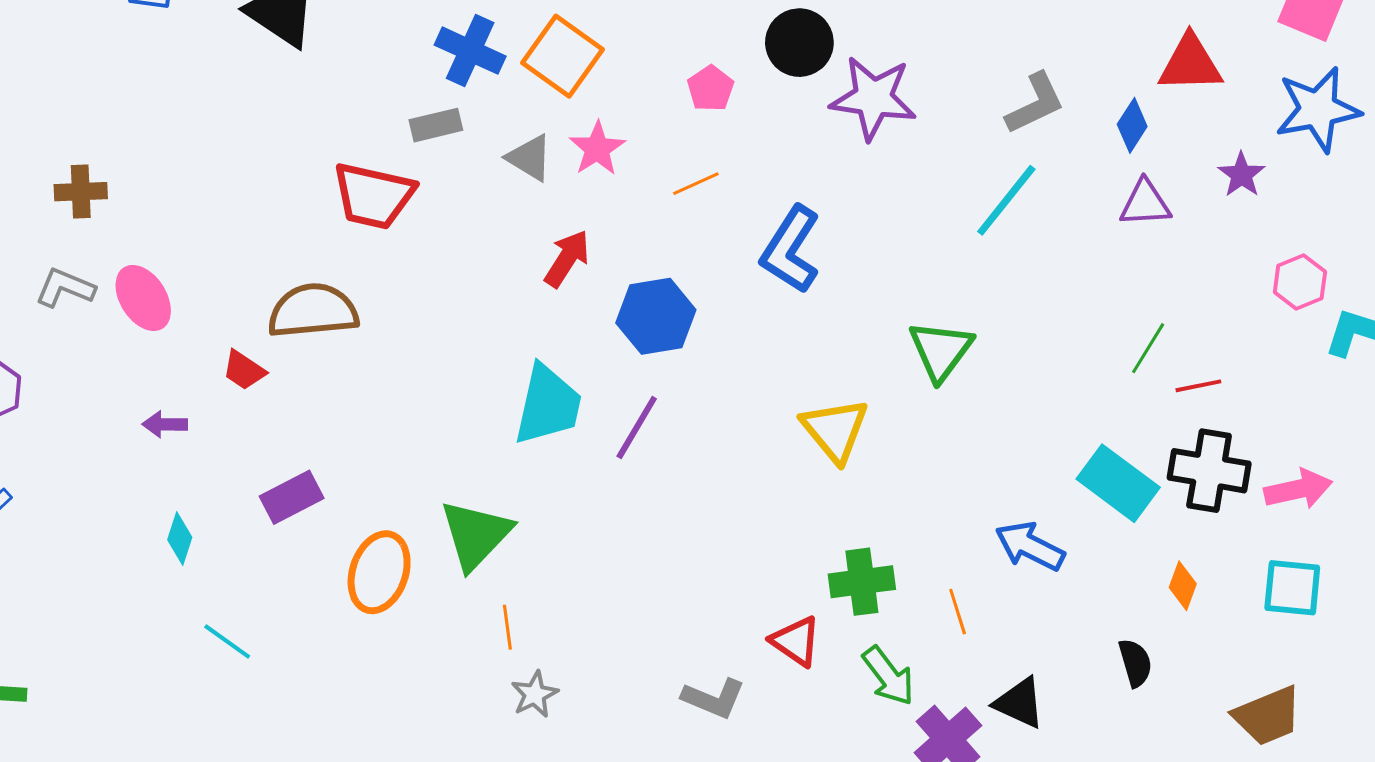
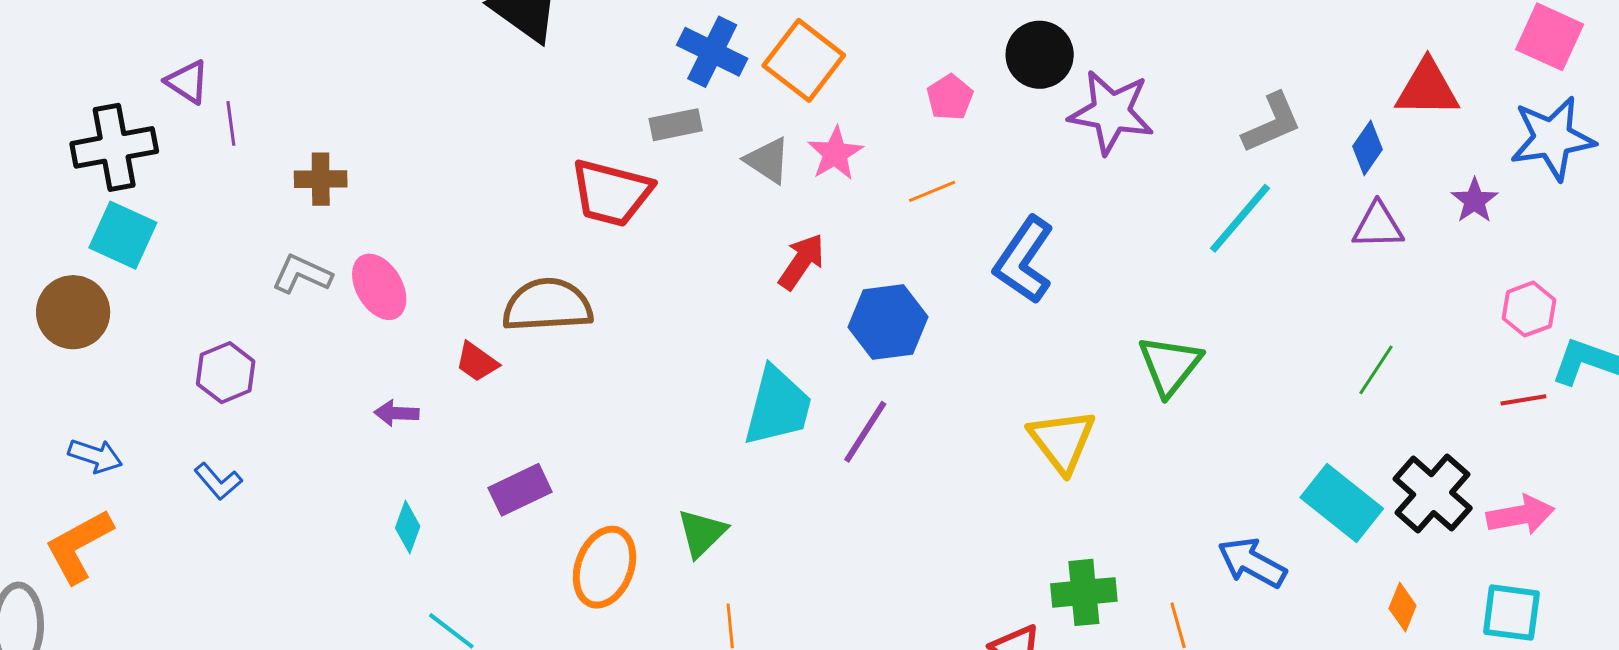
red line: (1198, 386) -> (1523, 400), moved
black cross: (1209, 471) -> (1433, 494), turned 30
green triangle: (476, 535) -> (702, 533), size x0.7

